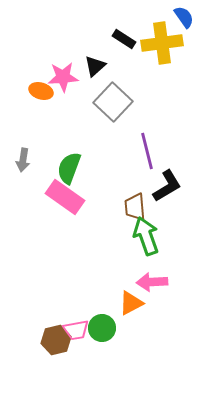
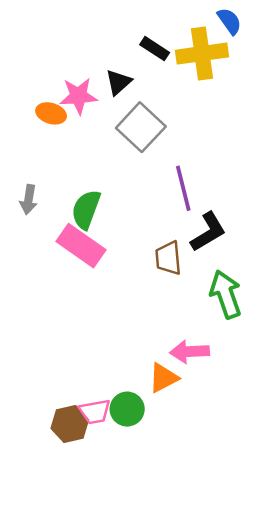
green arrow: (146, 236) -> (226, 294), moved

